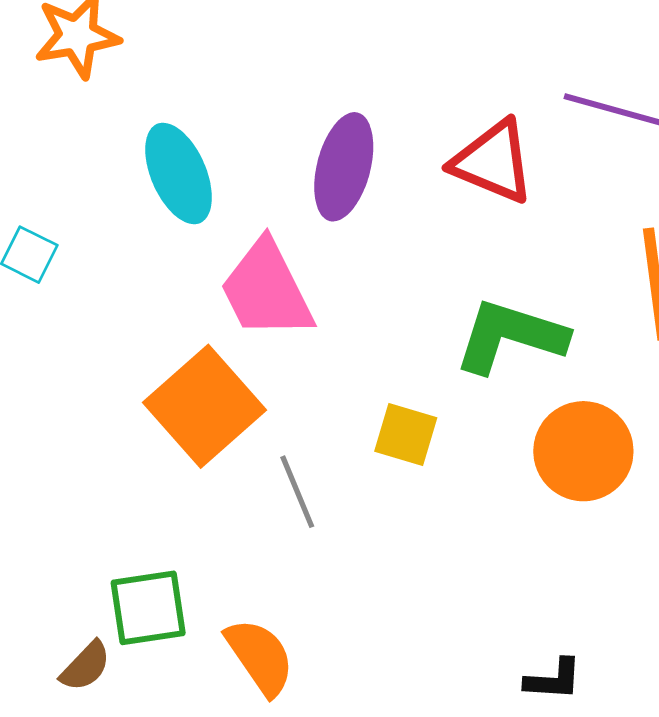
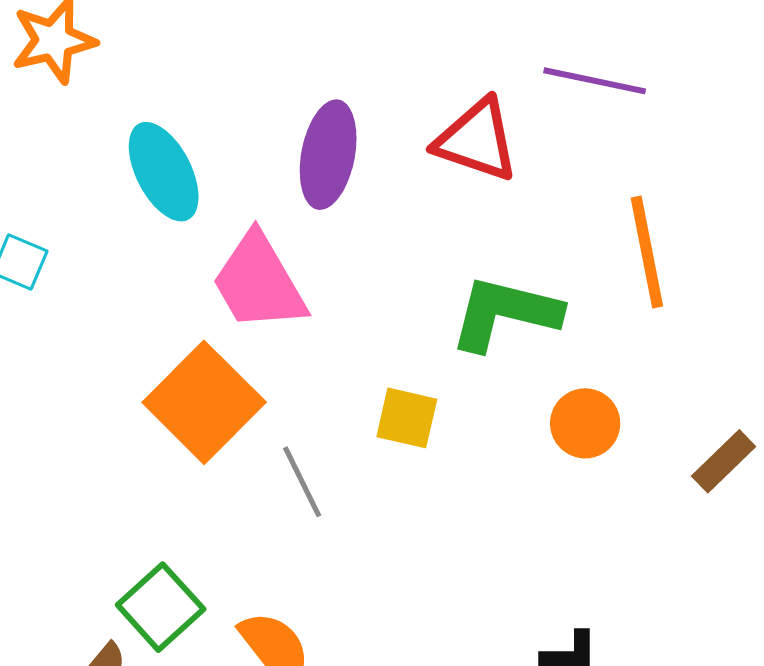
orange circle: (583, 451) -> (585, 423), size x0.7
green square: (148, 608) -> (161, 607), turned -30

